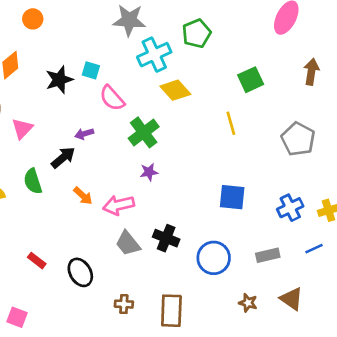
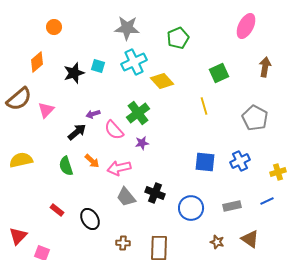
cyan cross: (154, 55) -> (134, 62), moved
pink semicircle: (112, 98) -> (114, 130), moved
green semicircle: (33, 181) -> (66, 166), moved
blue cross: (290, 208) -> (240, 161), moved

